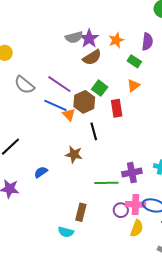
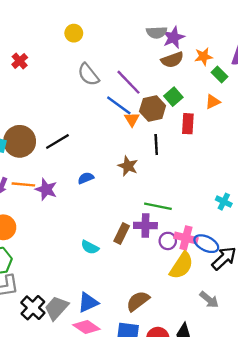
orange star: (116, 40) -> (204, 57), moved
purple cross: (132, 173) -> (145, 226), moved
yellow semicircle: (137, 228) -> (181, 266), size x1.4
cyan semicircle: (66, 232) -> (90, 247), moved

